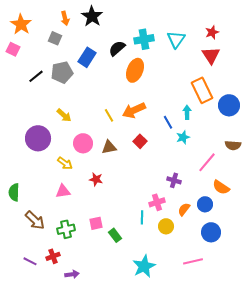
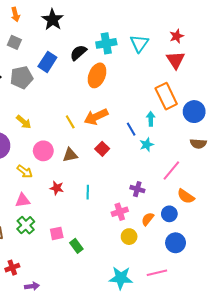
orange arrow: (65, 18) -> (15, 14), moved
brown semicircle: (233, 145) -> (198, 144), moved
cyan line: (142, 217) -> (88, 192), moved
green cross: (66, 229) -> (26, 225), moved, turned -30
cyan star: (144, 266) -> (121, 278), moved, turned 30

